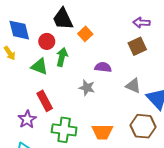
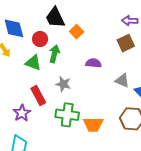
gray star: (87, 88) -> (63, 84), moved
green cross: (64, 130) -> (67, 115), moved

